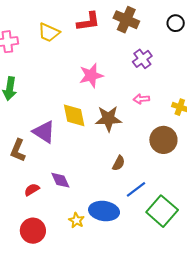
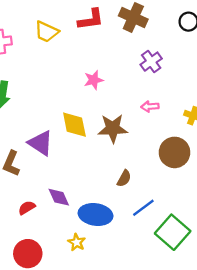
pink star: (91, 75) -> (94, 80), size x0.7
blue ellipse: (104, 211) -> (96, 215), moved

